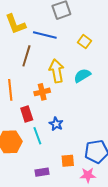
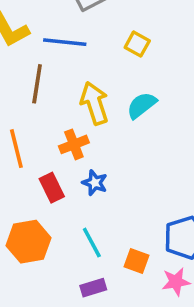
blue star: (56, 124) -> (95, 183), moved
cyan line: (37, 136) -> (92, 243), moved
orange square: (68, 161) -> (136, 261), turned 32

